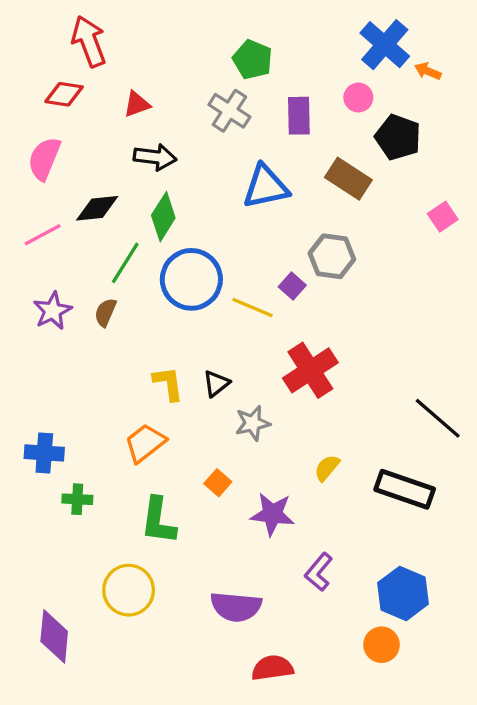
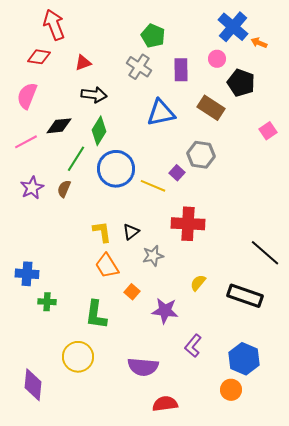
red cross: (310, 370) -> (188, 224), turned 36
orange trapezoid: (145, 443) -> (107, 266), moved, turned -84

